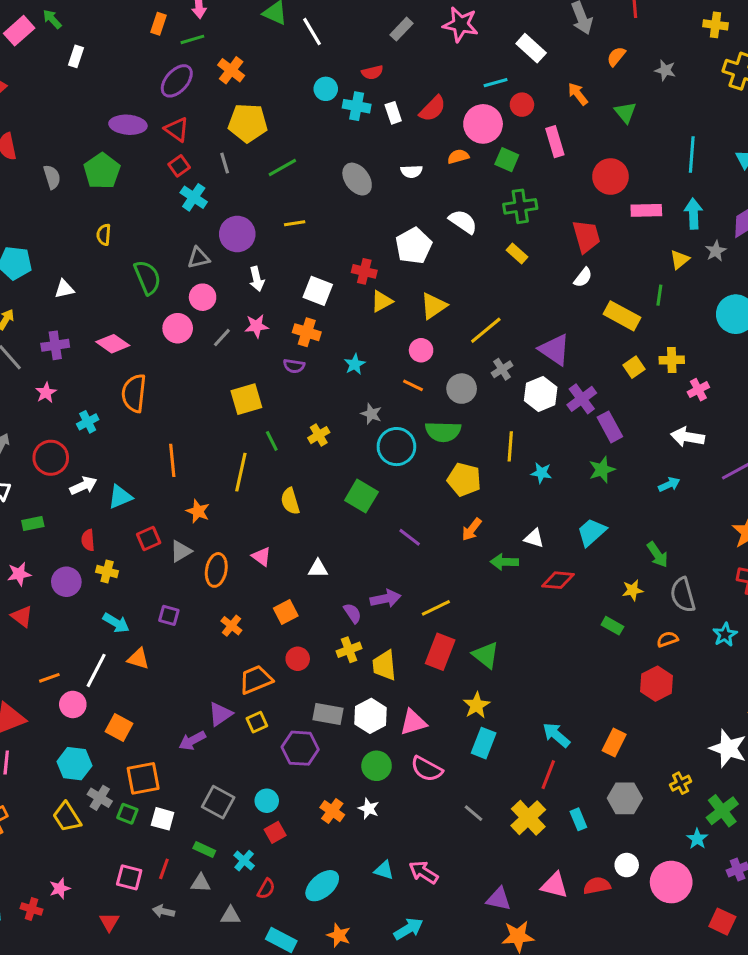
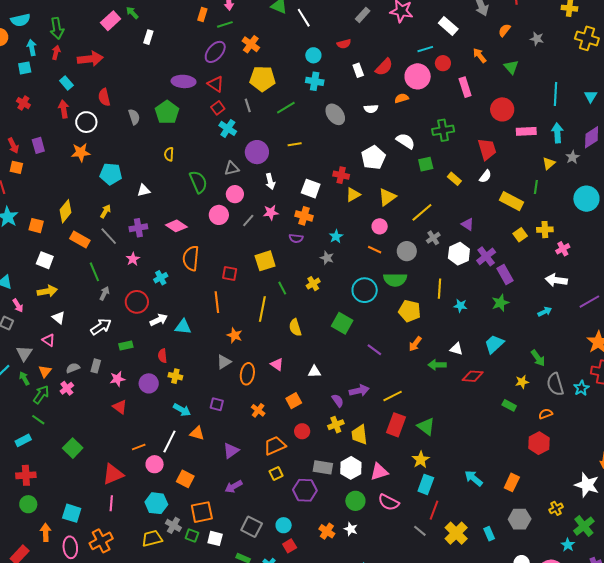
cyan cross: (357, 106) -> (315, 81), moved
green square: (507, 160) -> (426, 164), moved, turned -35
yellow rectangle: (517, 253) -> (454, 179), moved
purple triangle: (555, 350) -> (468, 224), size x0.6
gray star: (371, 414) -> (327, 258), moved
cyan triangle: (120, 497) -> (183, 327), turned 30
red square: (149, 538) -> (230, 273), moved, turned 35
cyan star: (725, 635) -> (581, 388), moved
purple triangle: (220, 714) -> (231, 451), moved
red line: (548, 775) -> (434, 510), moved
yellow trapezoid: (67, 817) -> (152, 538), turned 110

